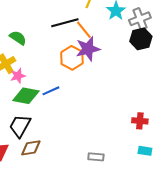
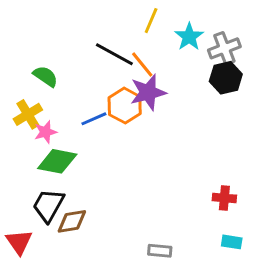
black line: (65, 23) -> (114, 54), turned 44
blue line: (51, 91) -> (94, 119), moved
brown diamond: (31, 148) -> (72, 221), moved

